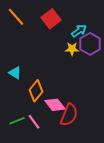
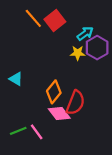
orange line: (16, 17) -> (33, 18), moved
orange diamond: (36, 91) -> (54, 92), moved
red semicircle: (69, 115) -> (75, 103), moved

